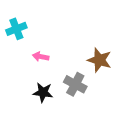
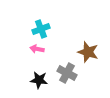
cyan cross: (16, 29) -> (41, 29), moved

